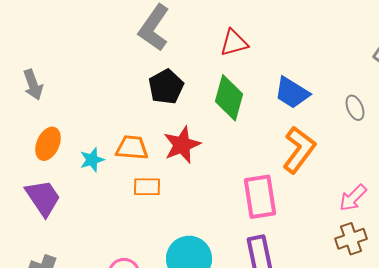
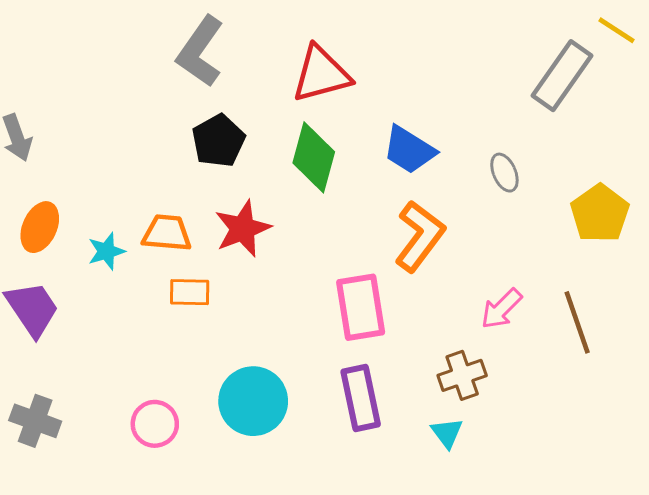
red triangle: (234, 43) -> (321, 74), size x1.4
brown cross: (351, 239) -> (462, 375), moved

